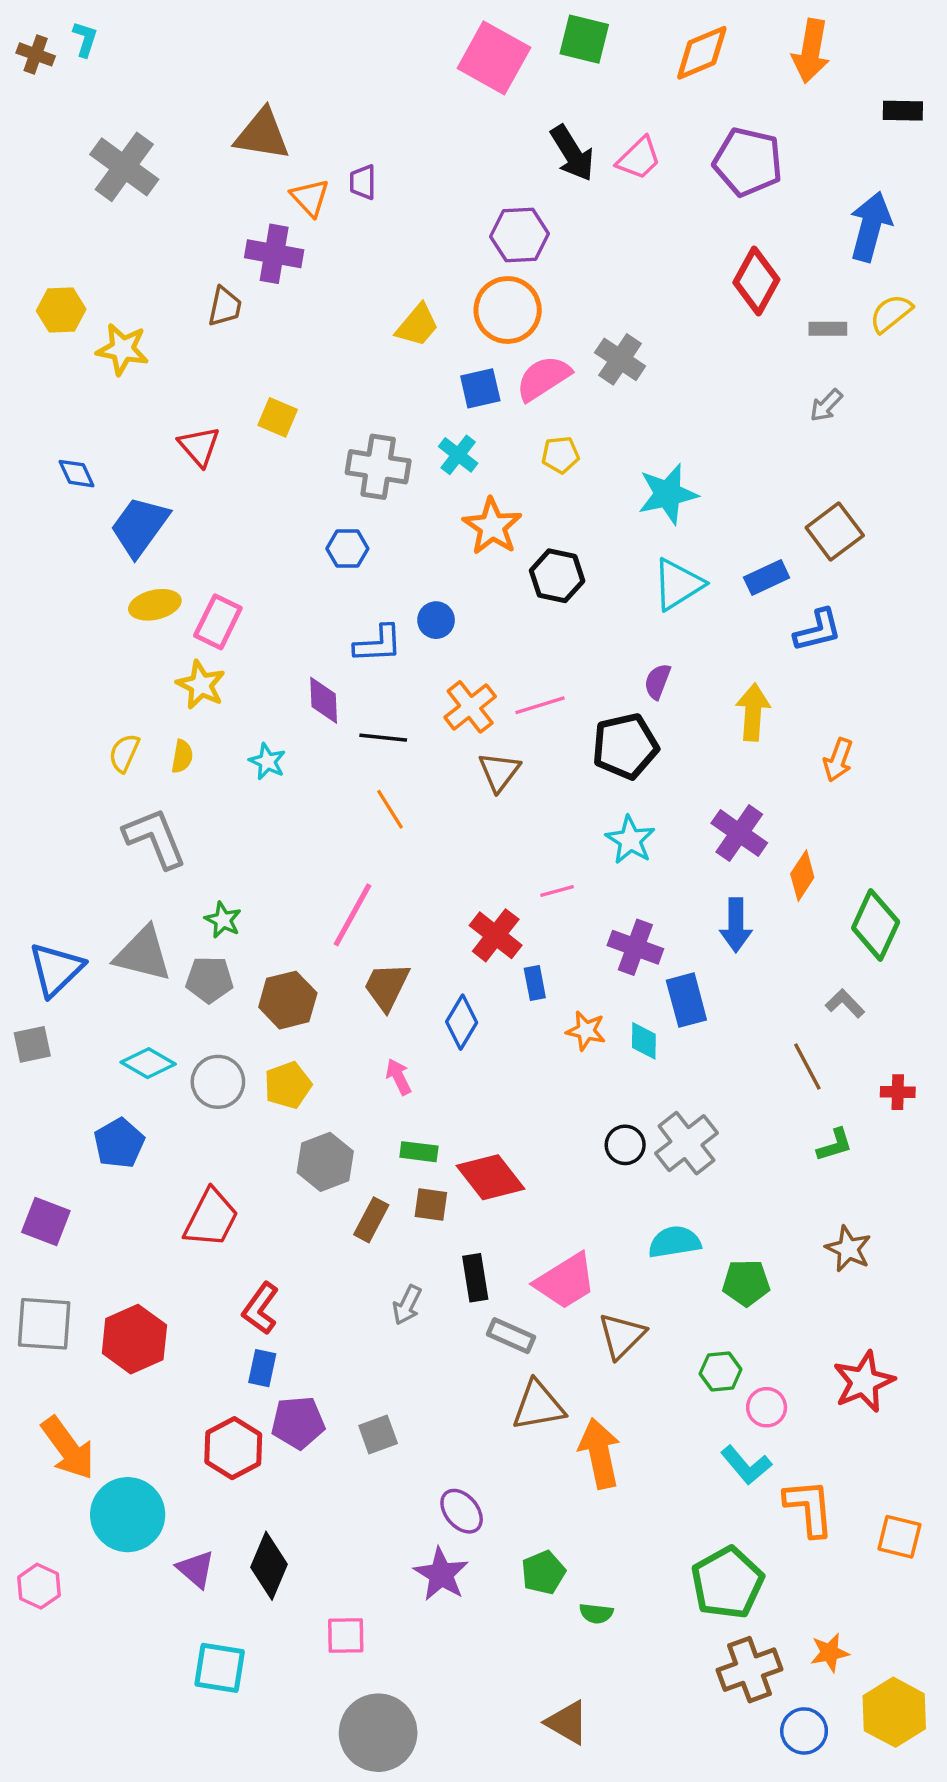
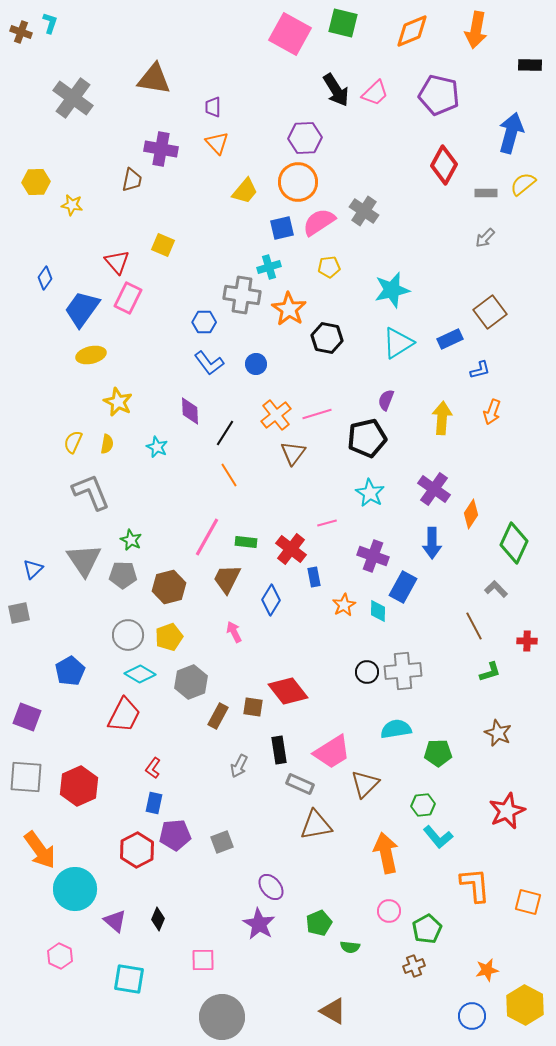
orange triangle: (310, 198) -> (217, 143), moved
yellow star: (123, 349) -> (72, 205), size x0.7
cyan cross: (458, 455) -> (269, 267), turned 35
gray cross: (378, 467) -> (242, 295), moved
blue diamond: (77, 474) -> (45, 278), turned 60
pink rectangle: (218, 622) -> (128, 298), moved
blue L-shape: (818, 630) -> (480, 370), size x0.7
blue L-shape: (378, 644) -> (209, 363), moved, turned 56
black line: (383, 738) -> (225, 433), turned -64
orange arrow: (838, 760) -> (492, 412), moved
gray triangle: (143, 954) -> (84, 560), turned 42
blue triangle: (56, 969) -> (33, 569), size x0.6
blue rectangle: (686, 1000) -> (403, 587), turned 44
orange star: (586, 1031) -> (344, 605), turned 30
cyan diamond: (148, 1063) -> (140, 674), moved
gray cross: (686, 1143) -> (403, 671), turned 33
green rectangle: (419, 1152) -> (246, 542), moved
red L-shape: (261, 1308) -> (153, 768), size x0.7
pink circle: (767, 1407) -> (389, 911), moved
orange arrow: (600, 1453) -> (386, 853), moved
cyan L-shape: (746, 1465) -> (438, 837), moved
black diamond: (269, 1566) -> (158, 919), size x0.6
green pentagon: (727, 1583) -> (427, 929), size x0.7
pink hexagon: (39, 1586) -> (60, 956), moved
brown cross: (750, 1670) -> (414, 966), moved, size x0.6

